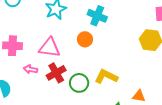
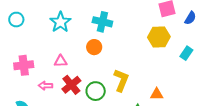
pink triangle: (50, 48) -> (61, 61), size x0.6
yellow L-shape: (106, 77) -> (121, 80), turned 95

